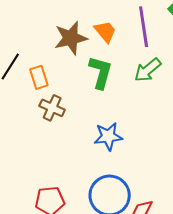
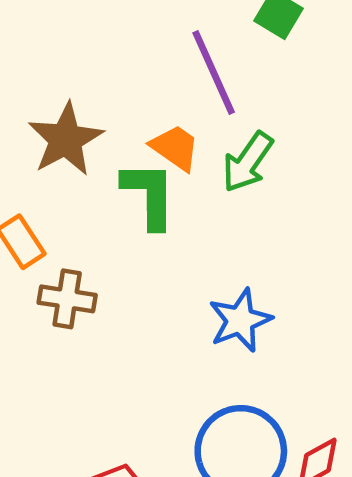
orange trapezoid: (105, 32) -> (175, 148), moved
blue star: (108, 136) -> (240, 320), moved

